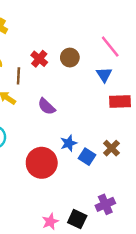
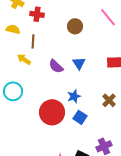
red cross: (39, 59) -> (37, 14), moved, turned -32
blue triangle: (104, 75) -> (79, 63), moved
blue square: (87, 157) -> (80, 117), moved

